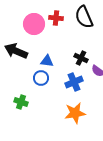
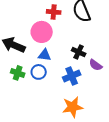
pink circle: (34, 24) -> (42, 32), moved
green cross: (21, 102) -> (18, 73), moved

